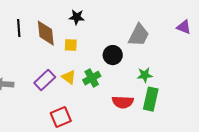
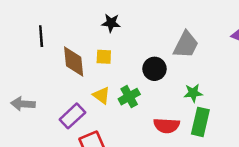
brown diamond: (46, 33) -> (74, 62), moved
purple rectangle: (45, 80) -> (72, 116), moved

